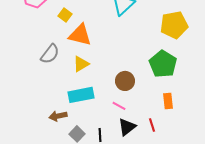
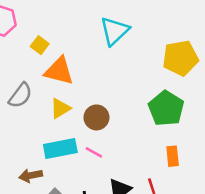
brown circle: (125, 81) -> (96, 117), moved
pink line: (119, 106) -> (94, 152), moved

